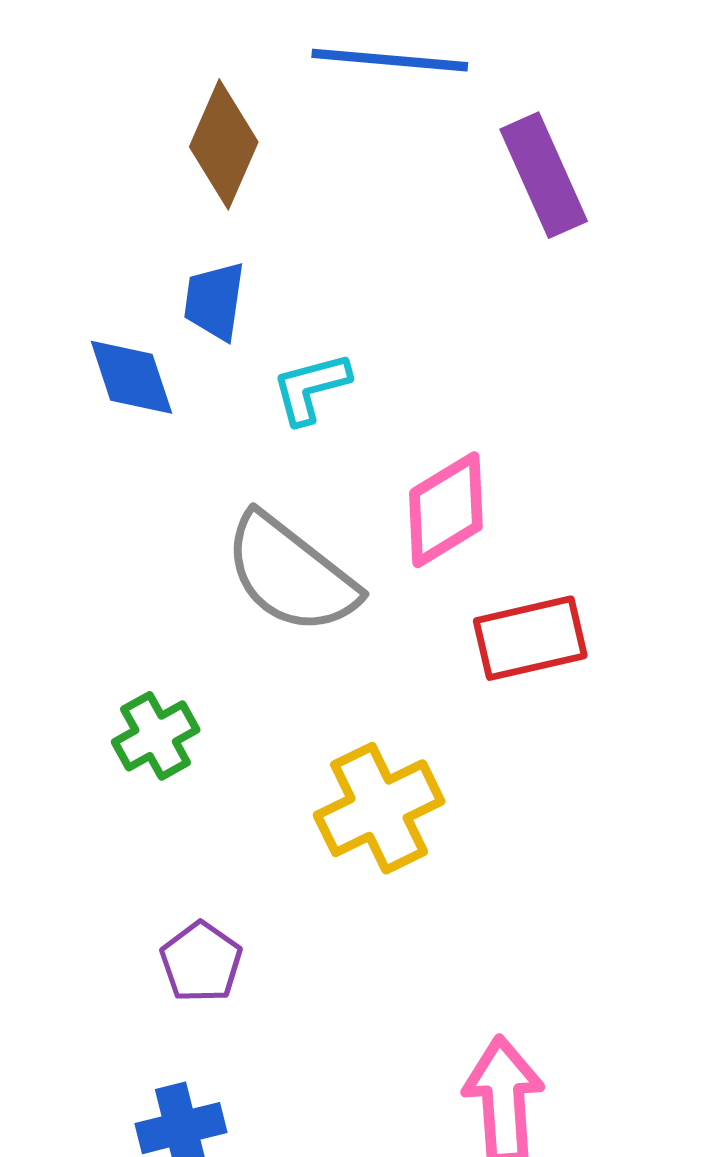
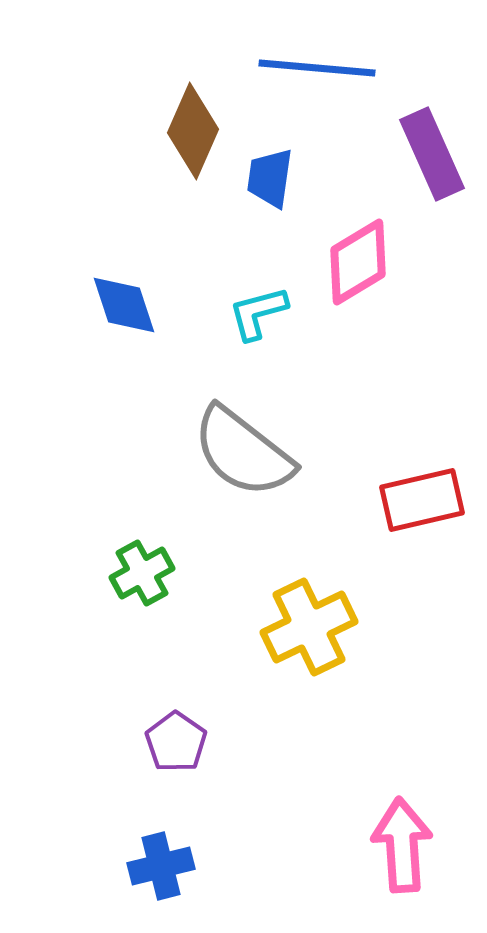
blue trapezoid: (214, 301) -> (270, 178), moved
pink diamond: (446, 510) -> (358, 262), moved

